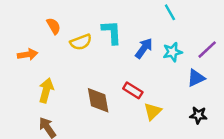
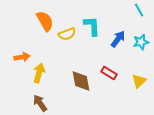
orange semicircle: (54, 26) -> (45, 21), size x1.5
orange arrow: (28, 54) -> (22, 57), moved
yellow triangle: (153, 111) -> (139, 81), moved

